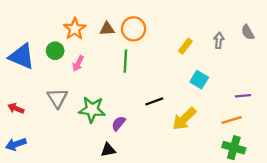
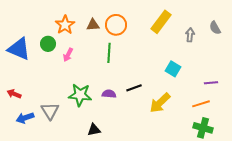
yellow rectangle: (185, 46) -> (161, 22), moved, size x1.6
gray triangle: (57, 98) -> (50, 111), moved
purple semicircle: (119, 123) -> (109, 94), moved, turned 56
blue arrow: (16, 144) -> (25, 118), moved

